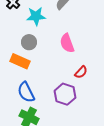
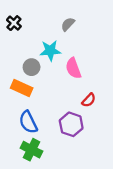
cyan star: (36, 16) -> (50, 51), moved

